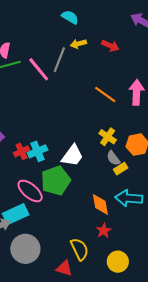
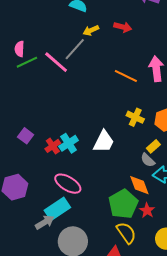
gray line: (59, 60) -> (75, 49), turned 30
gray semicircle: (113, 158) -> (148, 160), moved
green pentagon: (56, 181) -> (123, 204), moved

